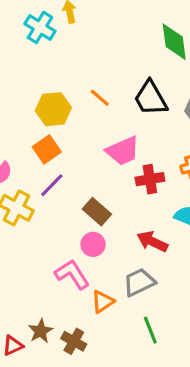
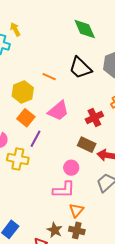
pink trapezoid: (123, 151) -> (58, 111), moved
brown rectangle: (97, 212) -> (87, 145), moved
pink L-shape: (72, 274) -> (64, 190), turned 140
orange triangle: (103, 302) -> (76, 210), moved

